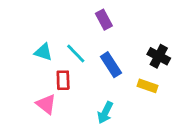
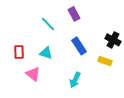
cyan triangle: (43, 52) -> (46, 53), moved
cyan line: (76, 53) -> (48, 24), moved
red rectangle: (63, 80) -> (19, 52), moved

